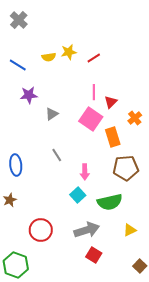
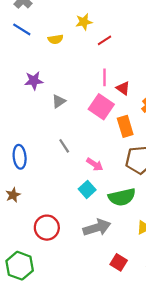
yellow star: (69, 52) -> (84, 22), moved
blue line: (18, 65) -> (22, 29), moved
red triangle: (111, 102) -> (123, 88), turned -40
pink arrow: (85, 172) -> (95, 164), turned -56
red square: (94, 255) -> (119, 262), moved

